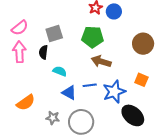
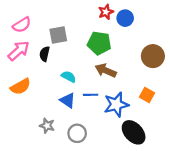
pink arrow: (19, 52) -> (19, 51), turned 45
cyan semicircle: (60, 71) -> (69, 77), moved
orange semicircle: (26, 103) -> (20, 87), moved
gray circle: (81, 122) -> (77, 133), size x0.7

